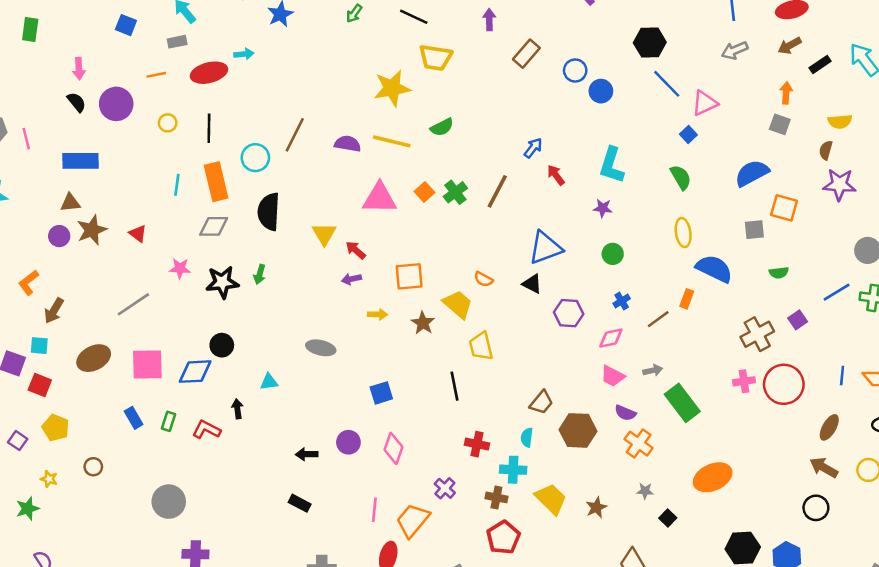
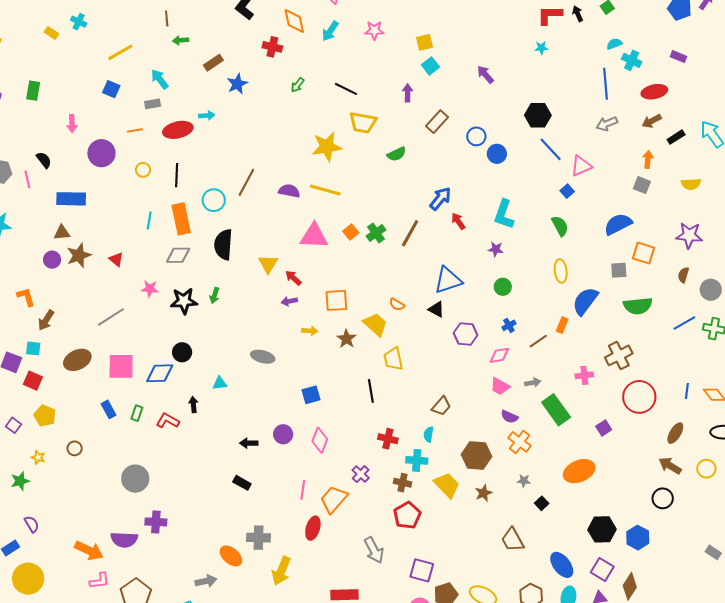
black semicircle: (76, 102) -> (44, 160), moved
green semicircle: (442, 127) -> (397, 154), moved
blue arrow: (533, 148) -> (440, 199), size x1.4
brown semicircle: (826, 150) -> (683, 275), moved
blue semicircle: (714, 269) -> (585, 301), turned -80
green semicircle: (779, 273) -> (638, 306), size x1.8
orange L-shape: (29, 283) -> (26, 297), turned 110
purple square: (798, 320) -> (604, 428), moved
pink cross: (744, 381) -> (584, 375), moved
brown hexagon: (578, 430) -> (477, 455), moved

